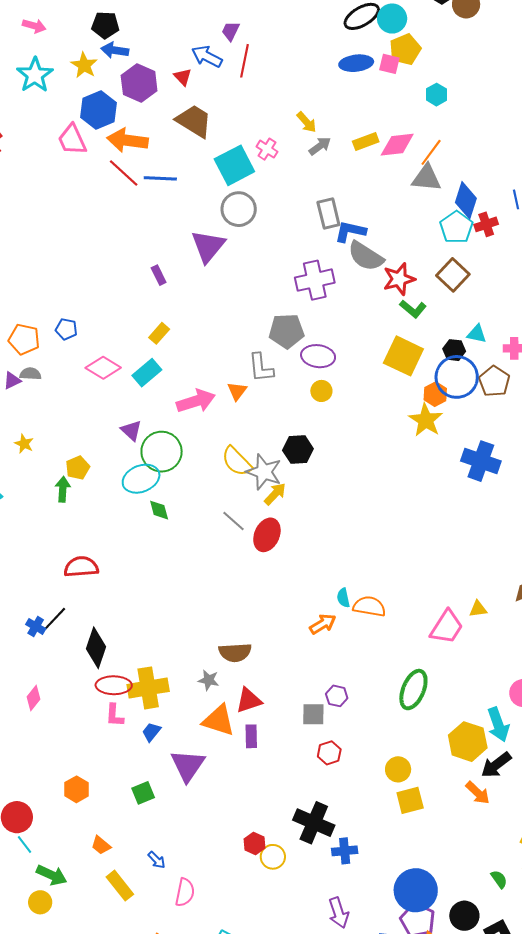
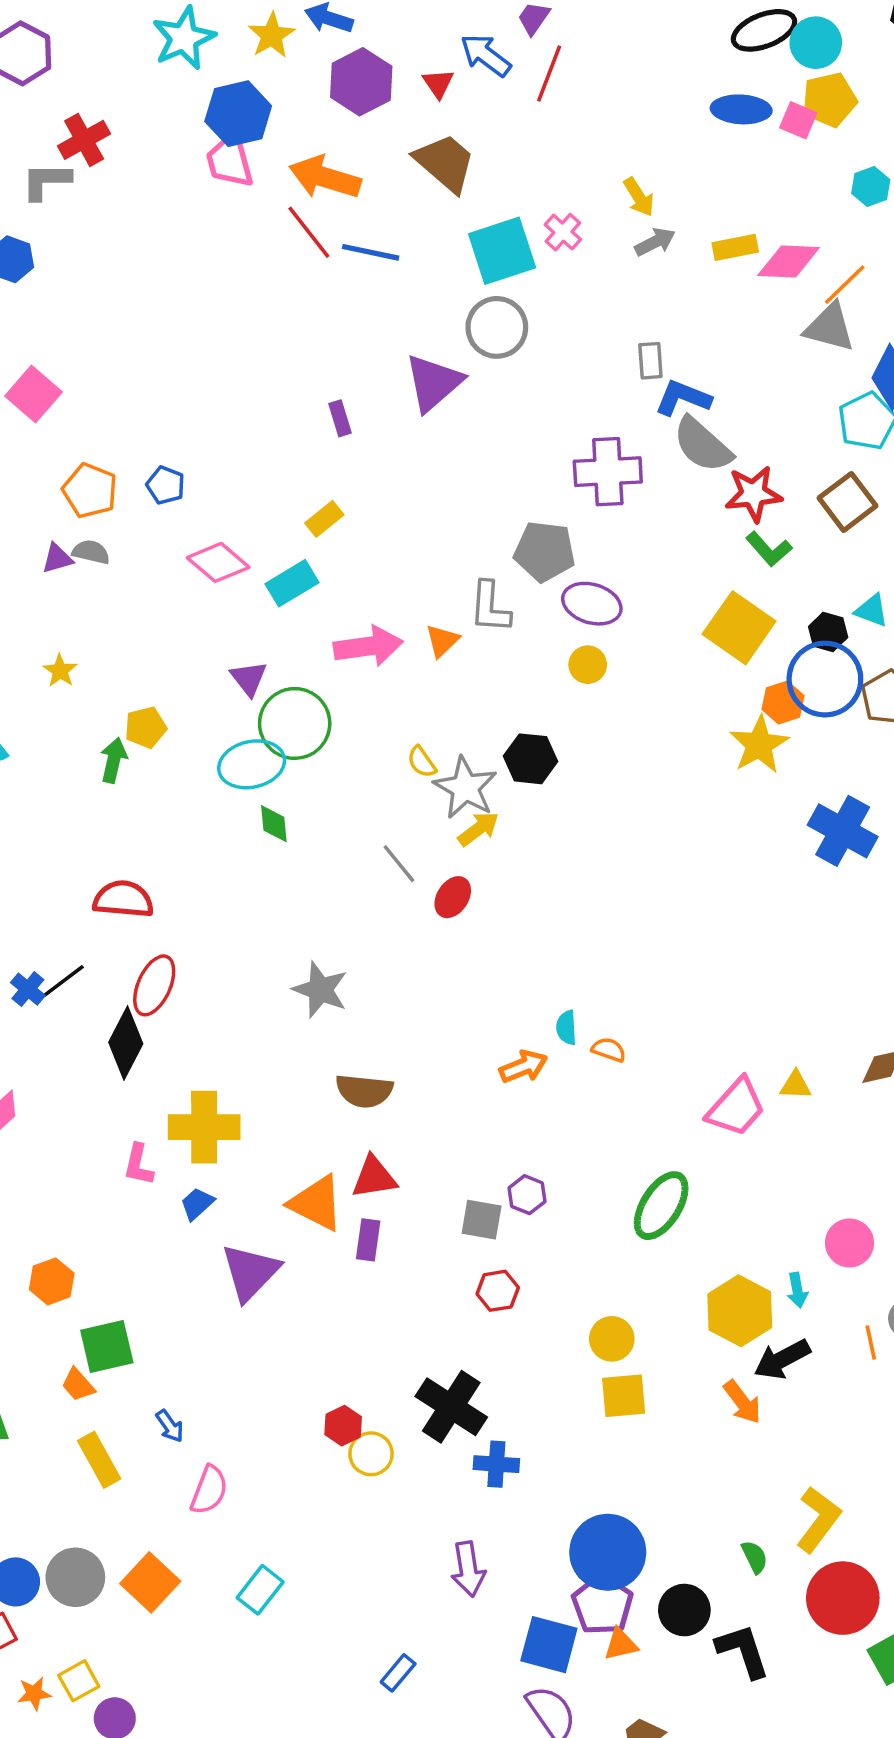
blue hexagon: (98, 110) -> (238, 114), moved
gray rectangle: (328, 213) -> (650, 361), size x0.7
yellow semicircle: (237, 461) -> (422, 762), size x0.6
red ellipse: (267, 535) -> (453, 897), size x0.7
orange semicircle: (369, 606) -> (609, 1050), size x0.6
gray star: (209, 680) -> (320, 990), moved, size x1.5
red ellipse: (114, 685) -> (154, 985), moved, turned -76
cyan arrow: (498, 725) -> (797, 1290), size x0.6
green square: (143, 793) -> (107, 1346), moved, size x1.4

